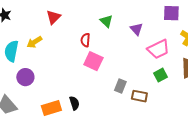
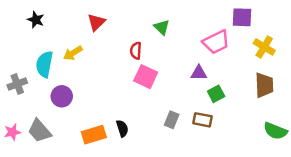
purple triangle: (136, 29) -> (199, 73), moved, turned -48
pink trapezoid: (158, 49) -> (216, 42), moved
green square: (160, 75) -> (216, 94), moved
gray rectangle: (120, 86) -> (172, 120), moved

